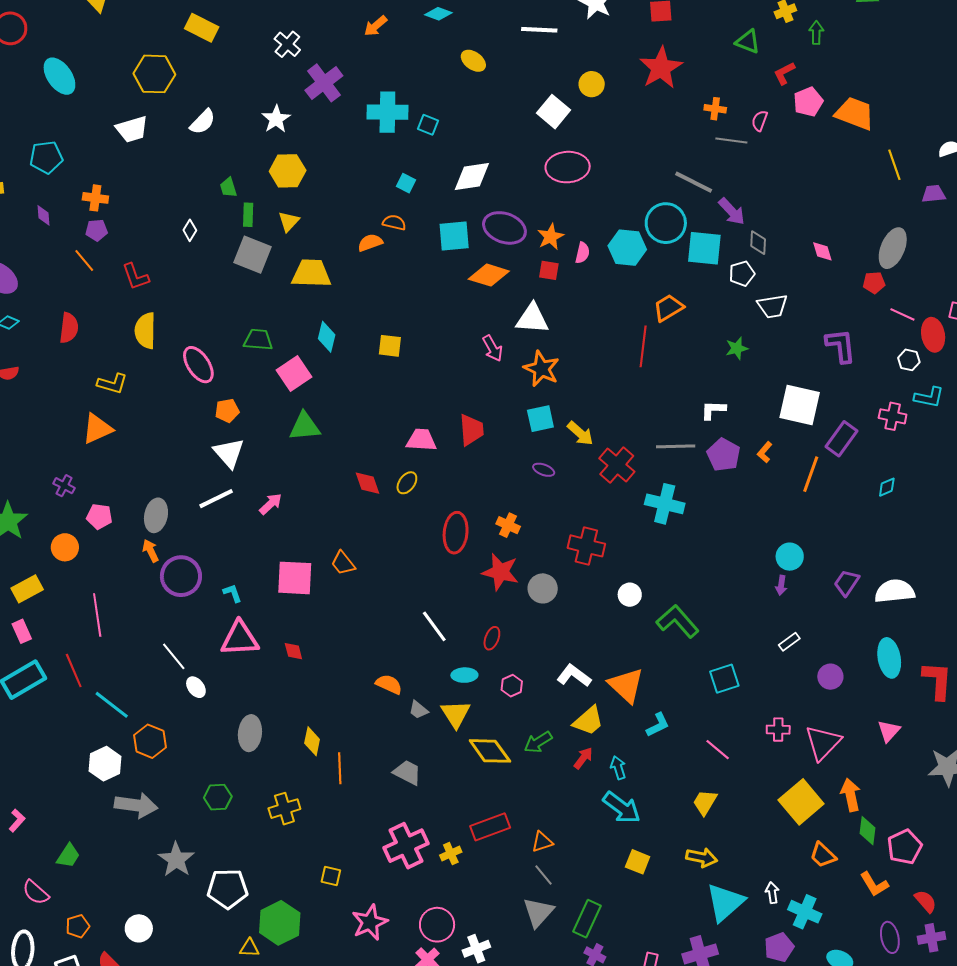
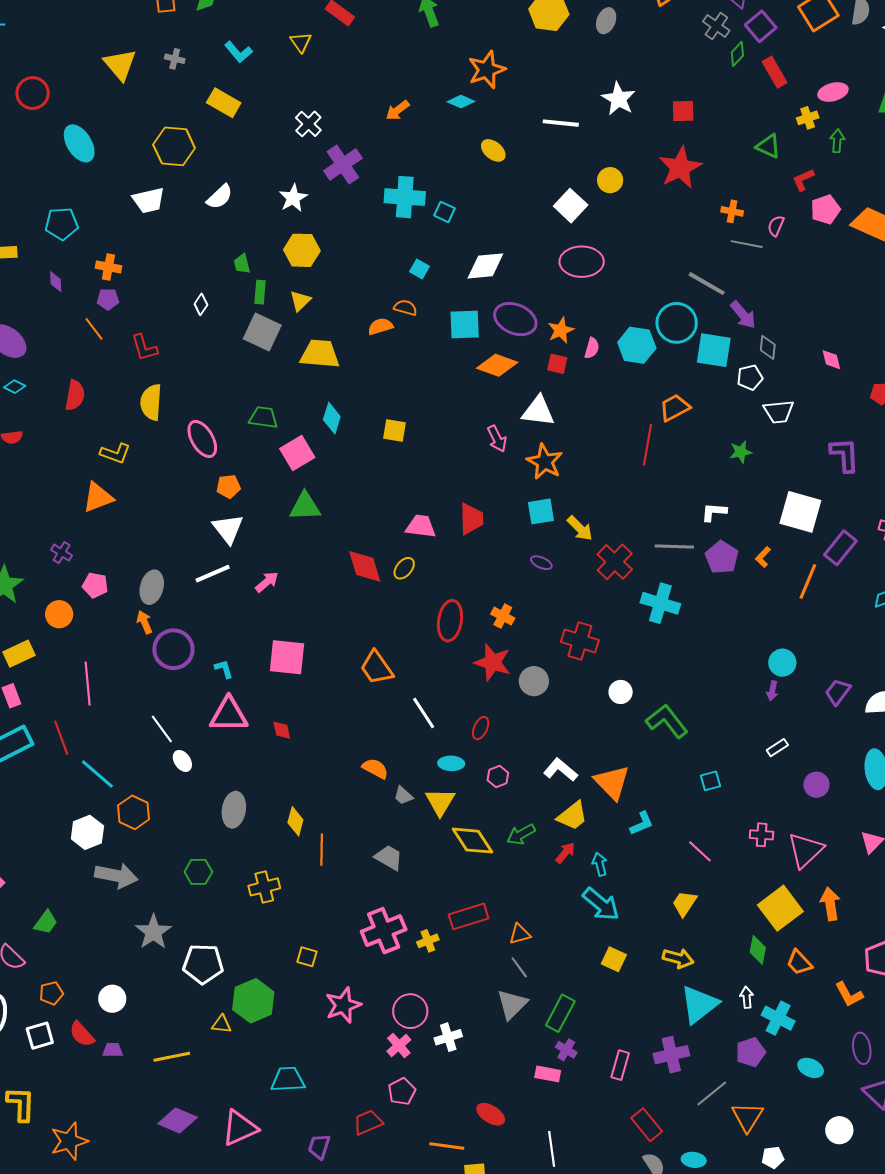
red diamond: (368, 483) -> (365, 566), size x1.4
orange trapezoid: (343, 563) -> (377, 668), moved, size x1.4
cyan square: (724, 679) -> (710, 781), size x0.7
green diamond: (868, 831) -> (758, 950), moved

